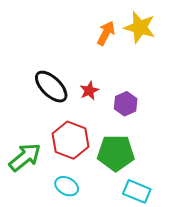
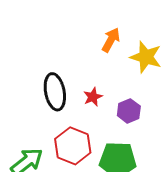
yellow star: (140, 27) -> (146, 57), moved
black ellipse: (51, 87) -> (55, 92), turned 33

